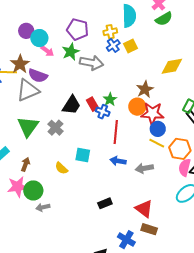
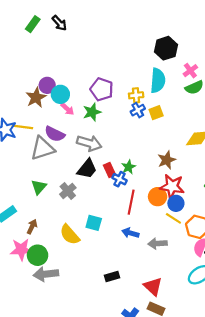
gray arrow: (91, 63) -> (89, 143), moved
brown star: (20, 64) -> (36, 98), moved
orange circle: (137, 107) -> (158, 197), moved
green triangle: (28, 127) -> (39, 187), size x0.7
yellow semicircle: (61, 168) -> (70, 235), size x1.5
gray arrow: (43, 207) -> (46, 274), size x1.6

